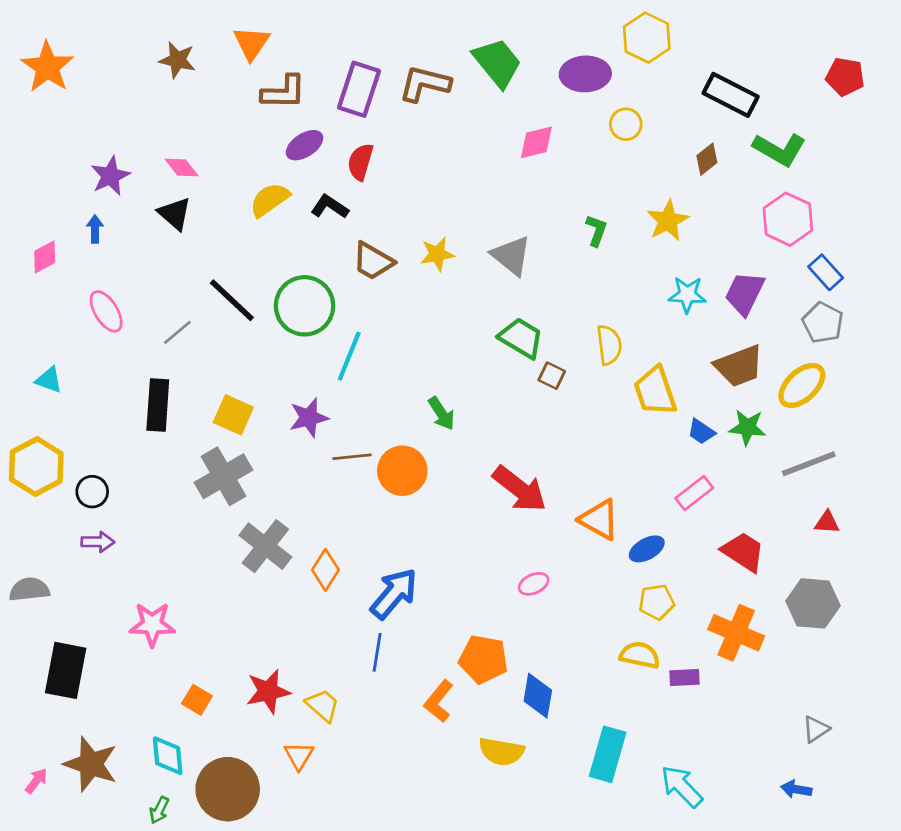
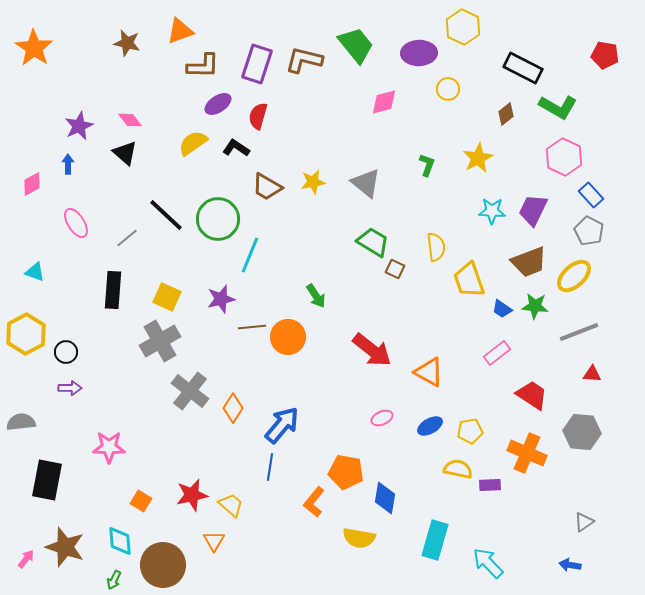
orange triangle: (251, 43) -> (180, 31), turned 36
blue ellipse: (647, 549) -> (430, 426), moved

